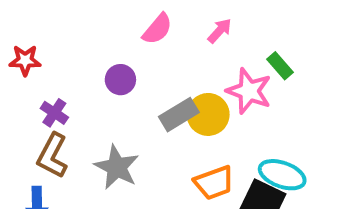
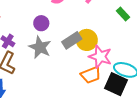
pink star: (249, 91) -> (100, 57), moved
gray star: (117, 167) -> (40, 47), moved

